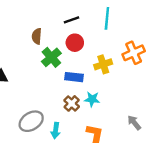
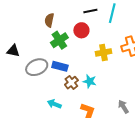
black line: (72, 20) -> (90, 11), moved
blue rectangle: (74, 77) -> (60, 66), moved
gray ellipse: (31, 121) -> (37, 67), moved
cyan arrow: (56, 130) -> (54, 104), turned 96

